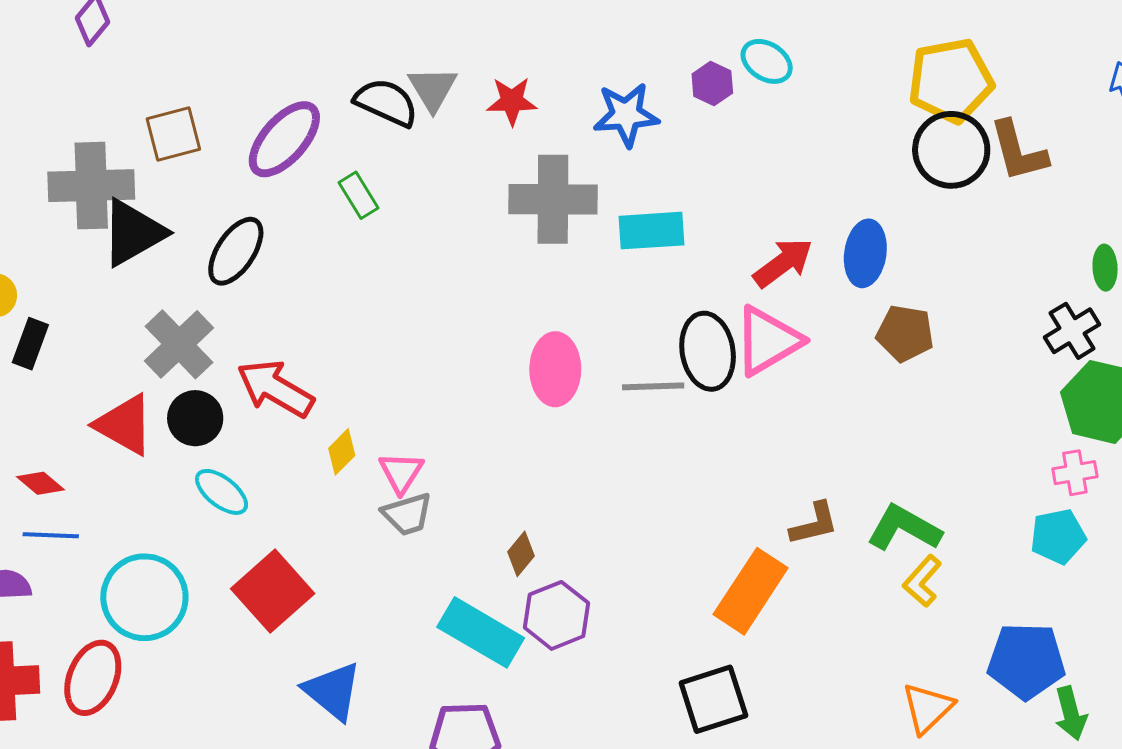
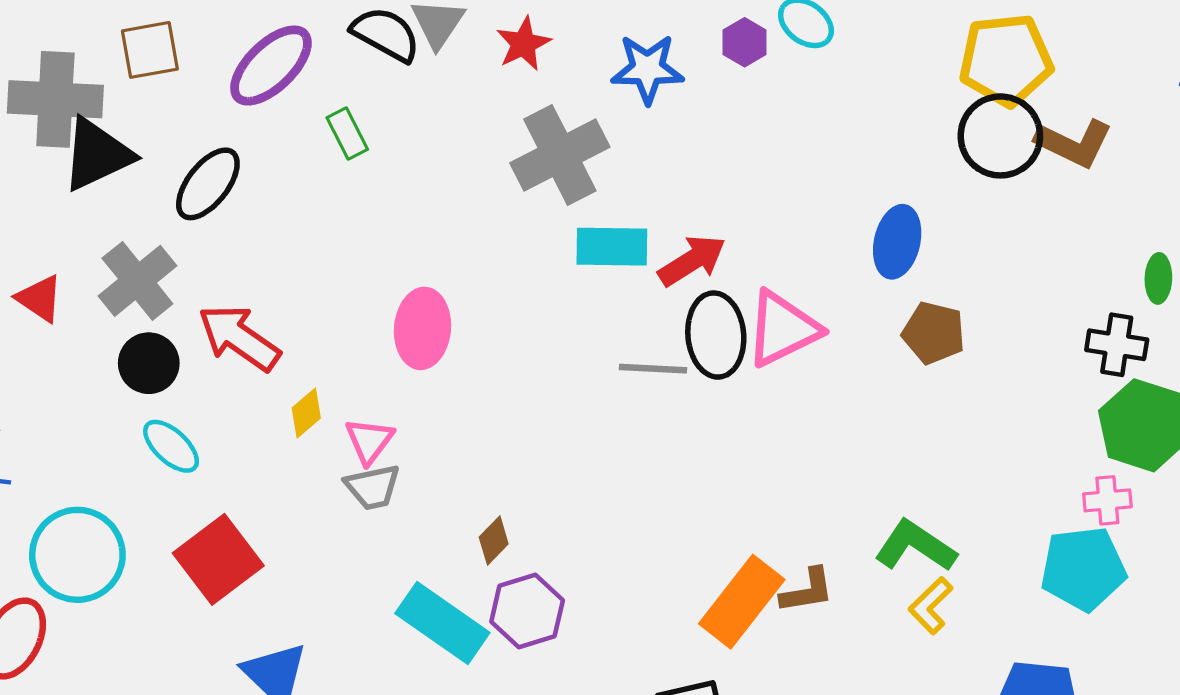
red star: (512, 101) -> (523, 44), turned -30
brown L-shape: (1018, 151) -> (1074, 143), turned -54
gray cross: (553, 199) -> (560, 155), turned -32
cyan rectangle: (651, 231) -> (612, 247), moved
red arrow: (783, 263) -> (692, 261), moved
black cross: (1072, 331) -> (1117, 345), turned 36
pink ellipse: (555, 369) -> (422, 328), moved
red triangle: (124, 425) -> (40, 298), moved, size x0.7
brown L-shape: (814, 524) -> (807, 591), moved
cyan pentagon: (1058, 536) -> (1083, 569), size x1.4

